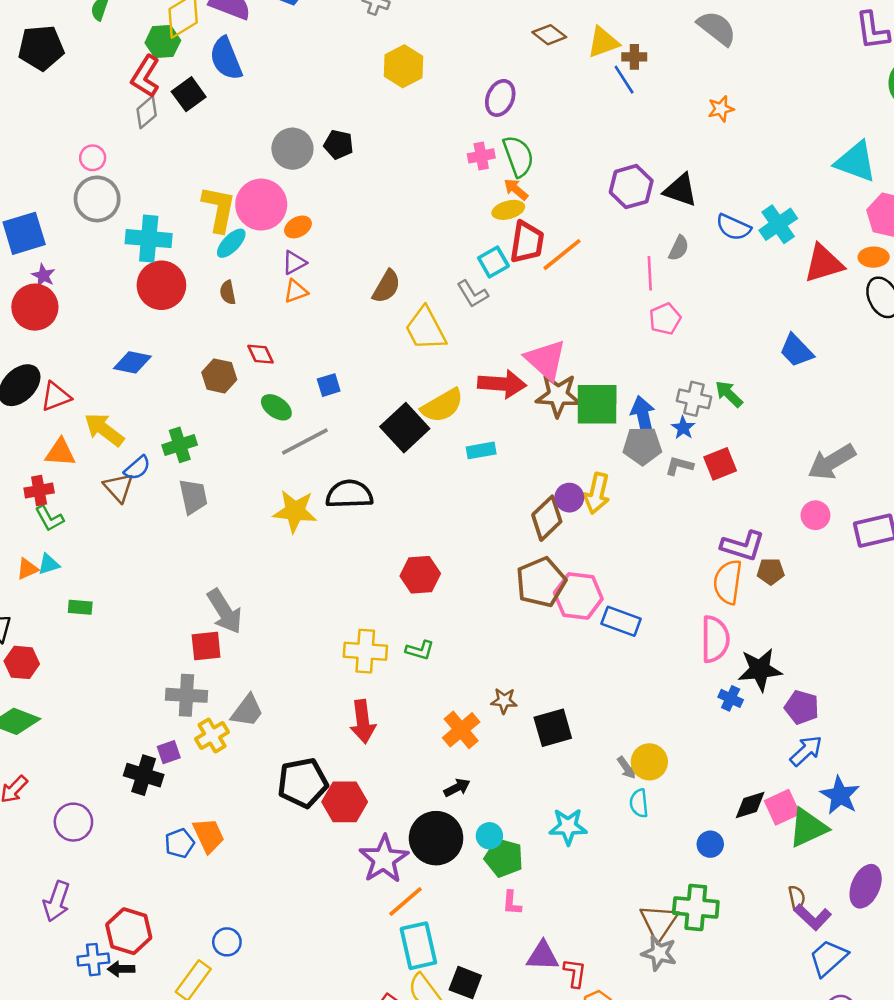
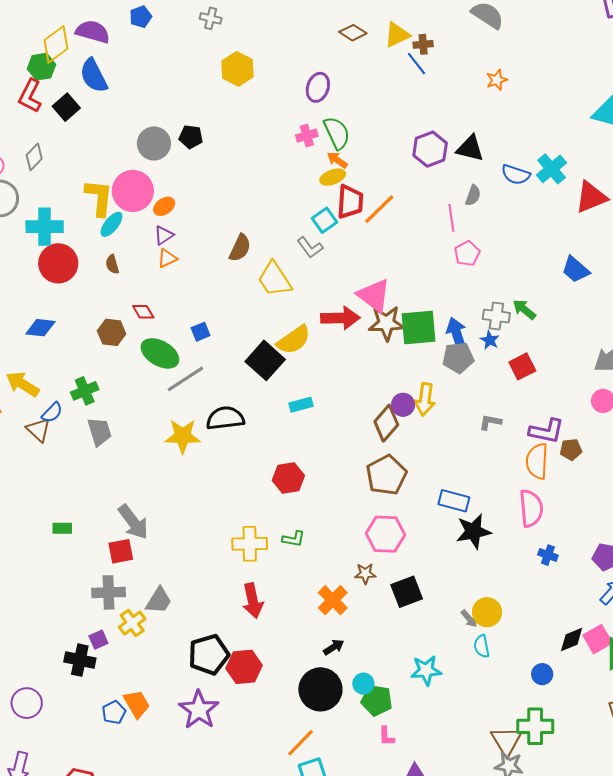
gray diamond: (147, 112) -> (34, 157), moved
green ellipse: (276, 407) -> (160, 353), size x1.5
cyan rectangle: (481, 450) -> (301, 405), moved
gray L-shape: (679, 466) -> (490, 422), moved
pink hexagon: (578, 596) -> (385, 534), moved
green rectangle: (80, 607) -> (62, 528), moved
black star: (760, 670) -> (473, 531), moved
purple star: (384, 859) -> (199, 710), moved

